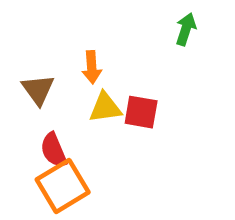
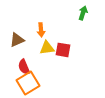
brown triangle: (38, 90) -> (17, 40), turned 42

